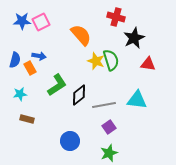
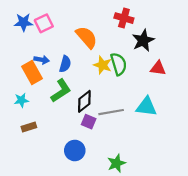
blue semicircle: (15, 60) -> (65, 64), moved
orange rectangle: (30, 68) -> (32, 73), size x1.5
brown rectangle: (27, 119) -> (29, 127), turned -32
purple square: (109, 127) -> (89, 122), moved, turned -32

